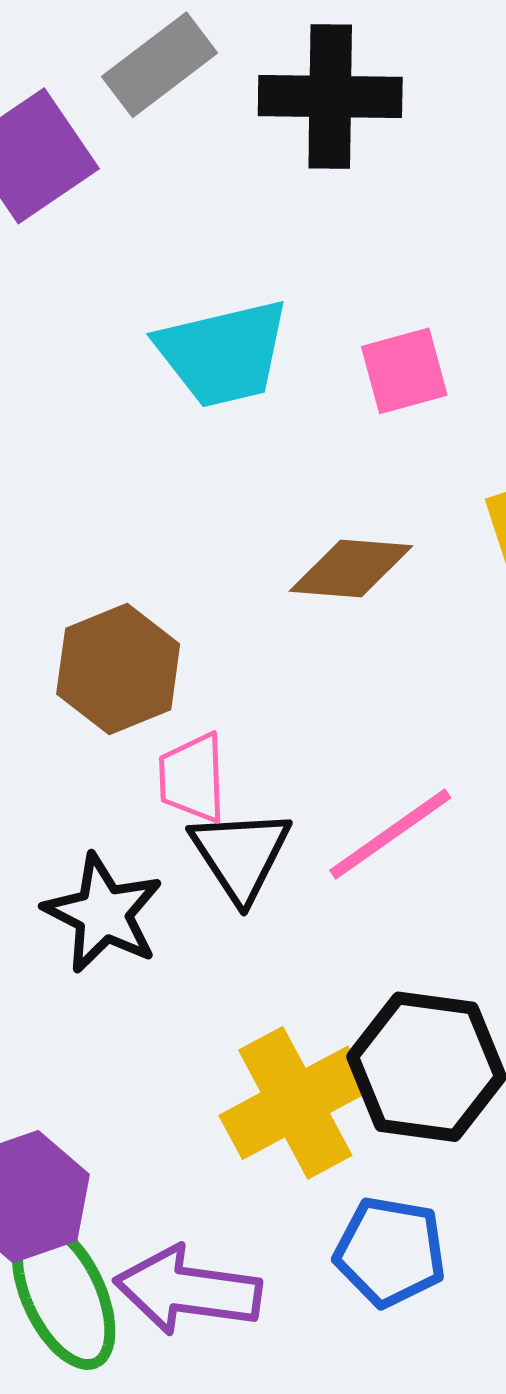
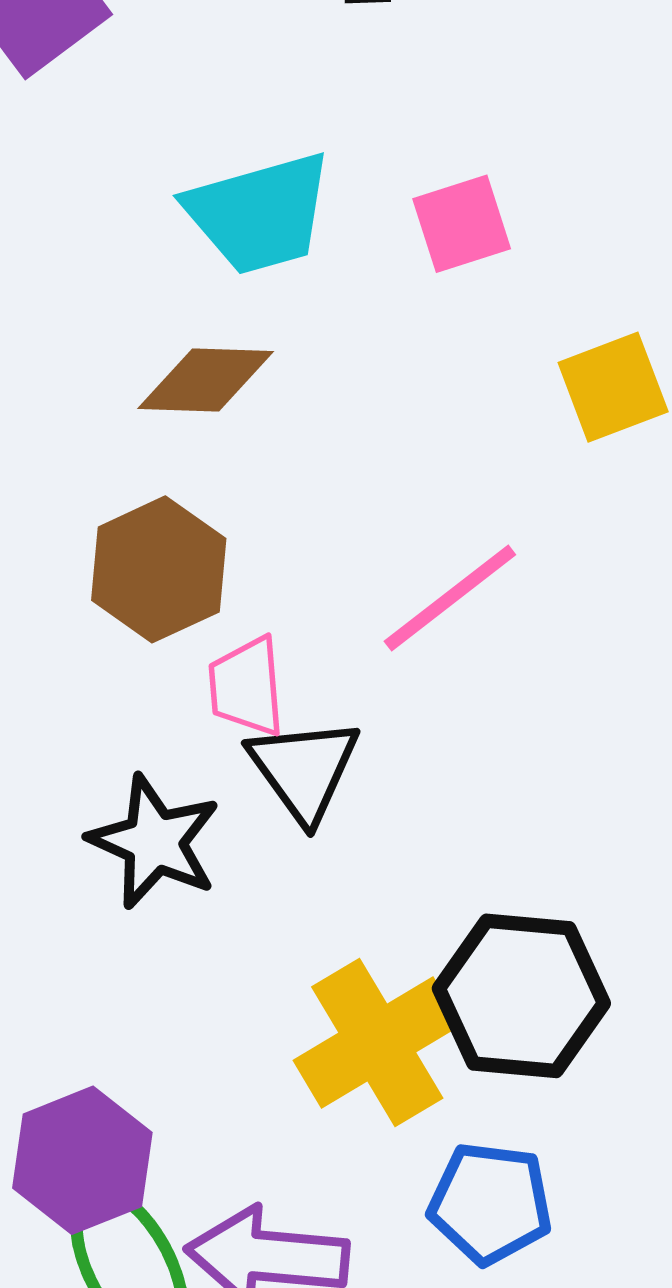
brown diamond: (351, 569) -> (206, 380), moved
pink line: (390, 834) -> (450, 598), moved

